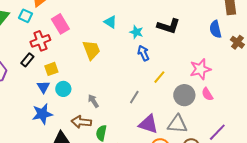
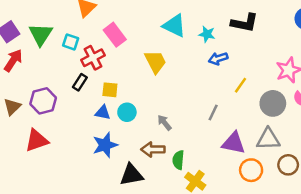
cyan square: (25, 16) -> (71, 42), moved
cyan triangle: (110, 22) -> (174, 26), size x1.5
blue arrow: (143, 53) -> (218, 58), turned -77
yellow square: (51, 69) -> (110, 90), turned 32
blue triangle: (43, 87) -> (103, 112), turned -40

